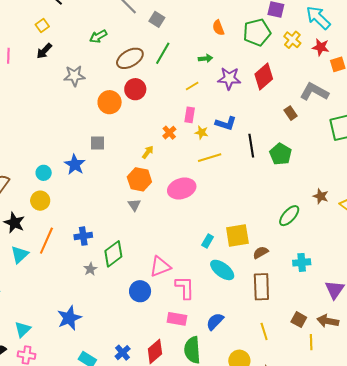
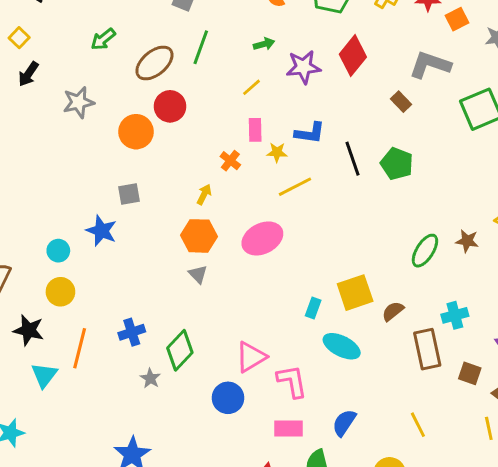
brown star: (321, 196) -> (467, 241), moved
brown rectangle: (261, 287) -> (427, 349), moved
brown square: (299, 320) -> (470, 373), moved

